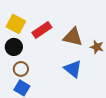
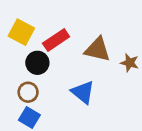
black circle: (14, 47) -> (37, 63), moved
blue triangle: (73, 69) -> (83, 92), moved

